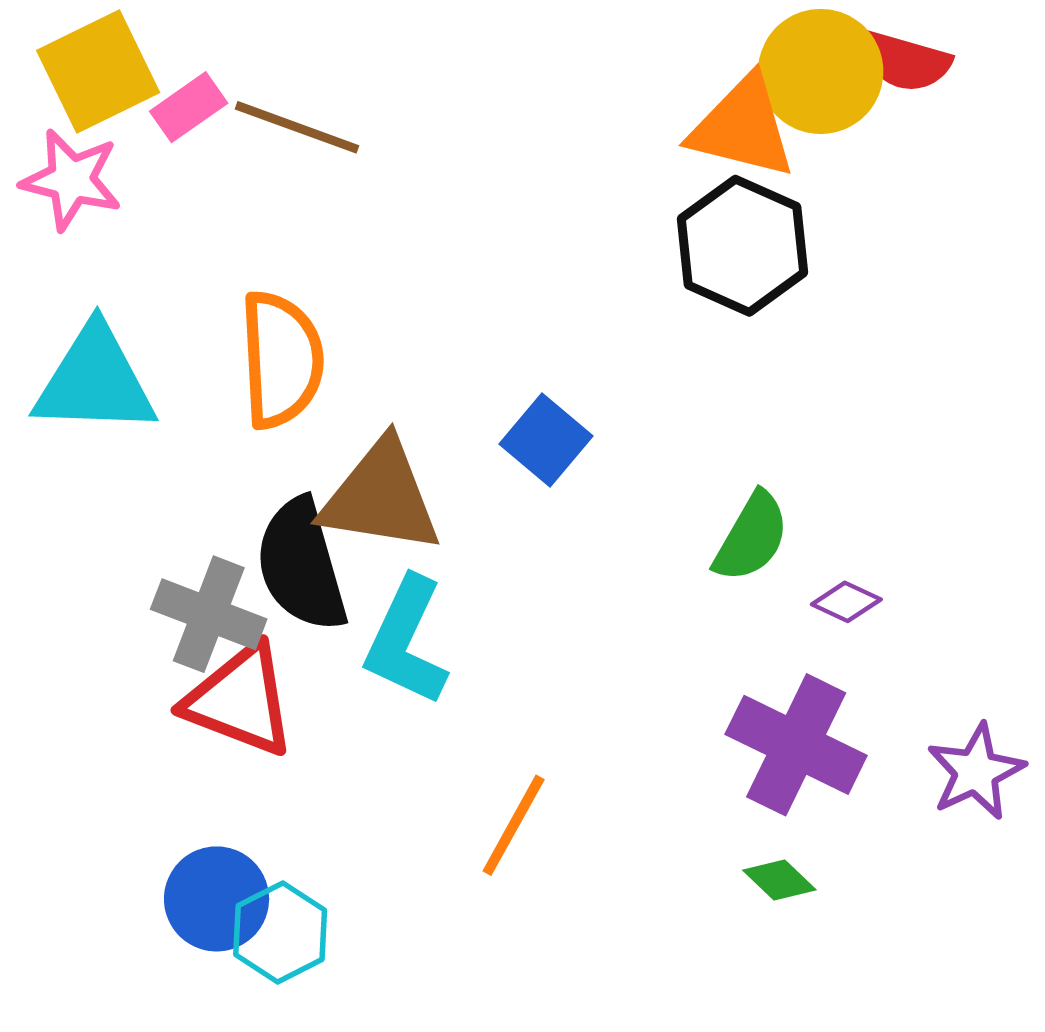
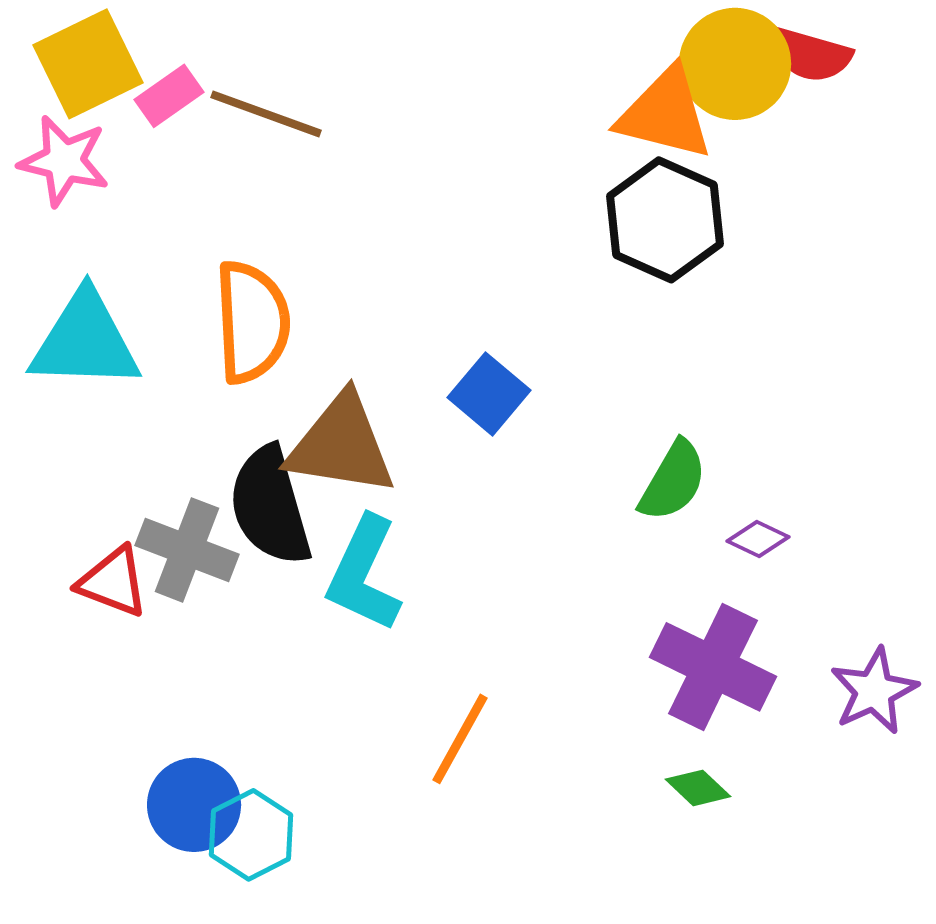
red triangle: (240, 700) -> (113, 582), moved, size x0.7

